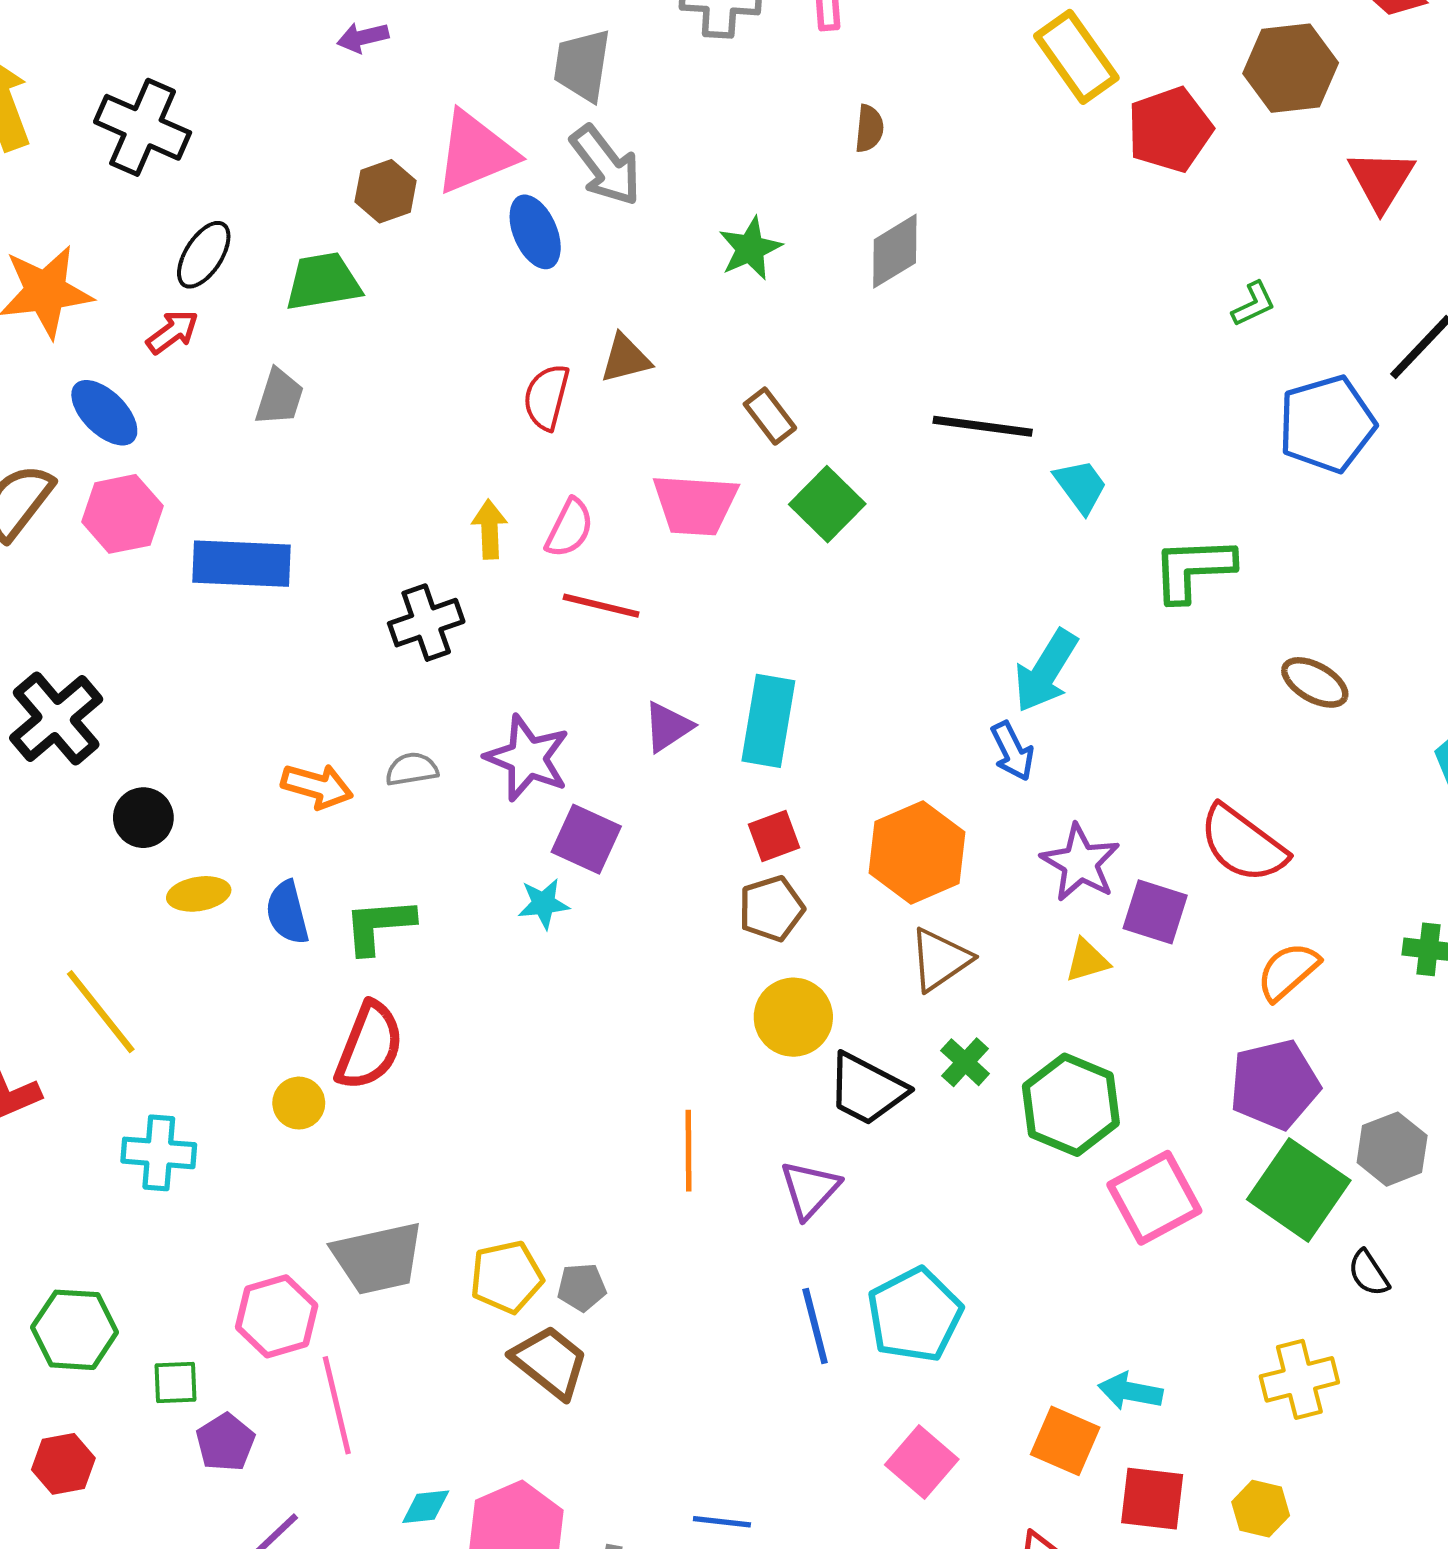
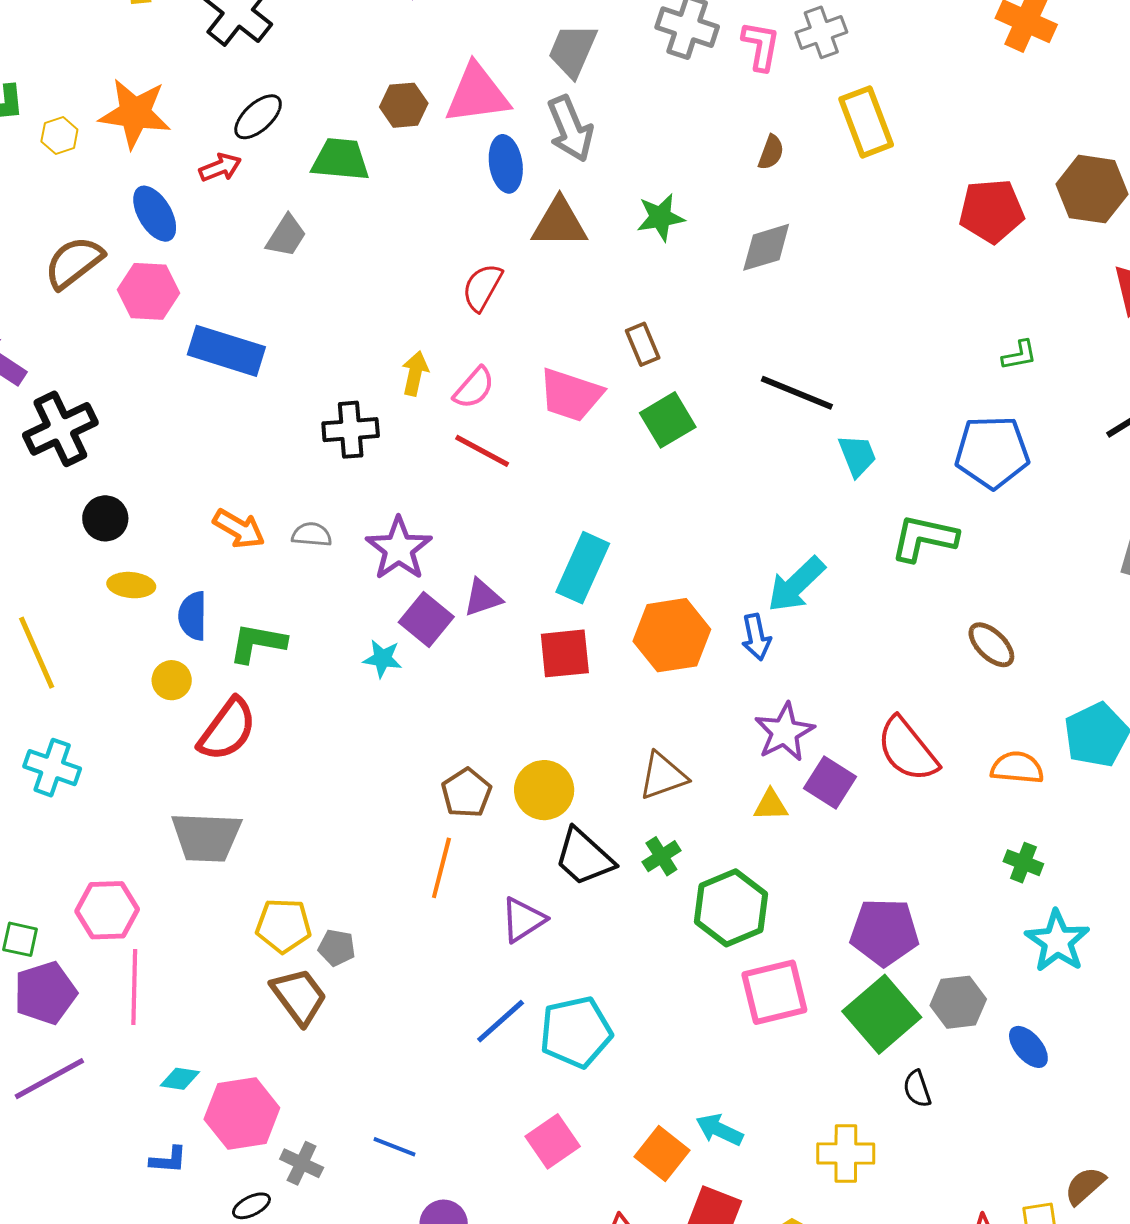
yellow rectangle: (1076, 57) -> (866, 122), moved
brown triangle: (626, 359) -> (560, 223), moved, size x1.4
blue pentagon: (1327, 424) -> (992, 452), moved
purple triangle: (668, 727) -> (483, 598), moved
red square: (774, 836) -> (565, 653), size x1.4
orange hexagon: (917, 852) -> (672, 635), moved
brown pentagon: (771, 909) -> (466, 793), moved, turned -30
orange semicircle: (1288, 971) -> (1017, 768), moved, turned 32
yellow circle: (299, 1103) -> (172, 680), moved
gray trapezoid: (378, 1258) -> (206, 837), moved
blue line: (815, 1326) -> (501, 1021), turned 48
purple pentagon: (225, 1442) -> (45, 993), size x1.4

